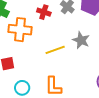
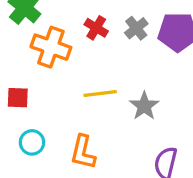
gray star: (81, 40) -> (144, 106), moved

